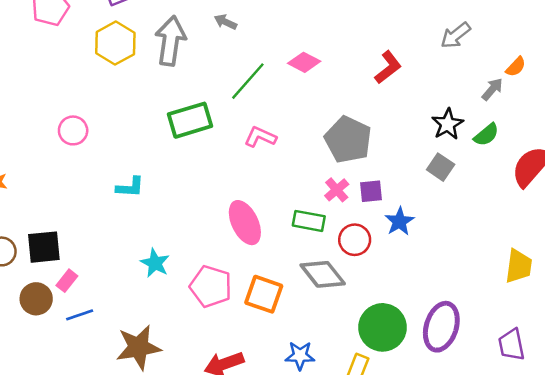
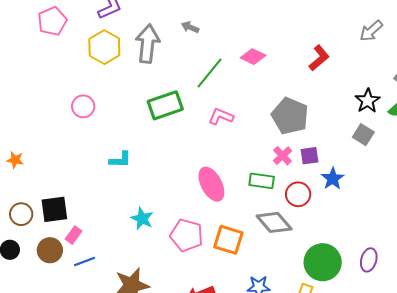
pink circle: (73, 130) -> (83, 106), moved
purple ellipse: (441, 327) -> (369, 260), size x0.6

